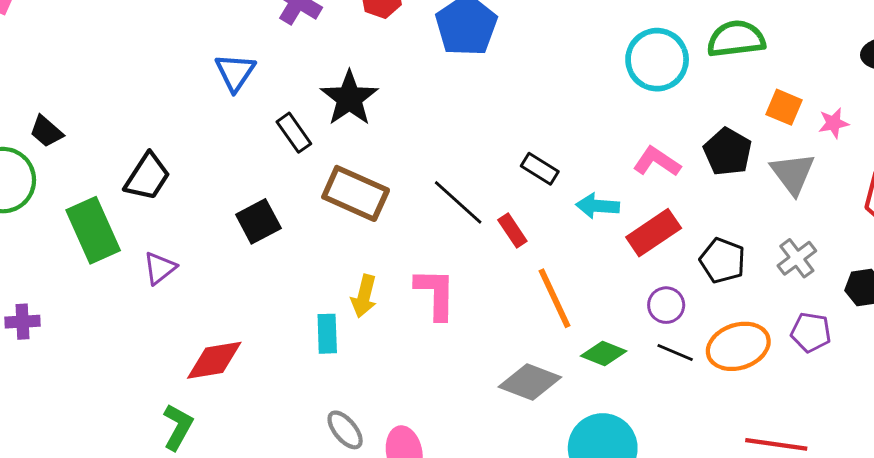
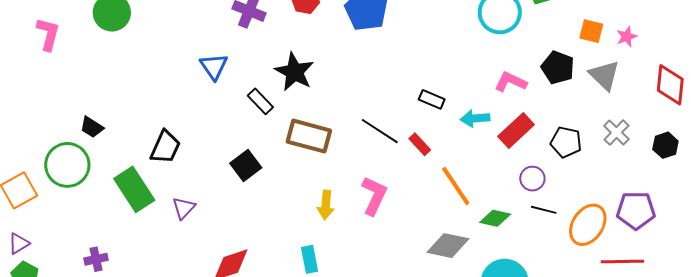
pink L-shape: (436, 294) -> (374, 196), turned 33
purple pentagon: (811, 332) -> (636, 210), moved, size x1.4
cyan rectangle: (327, 334) -> (310, 259), moved
orange ellipse: (738, 346) -> (588, 225), moved, turned -30

